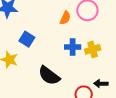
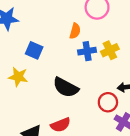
orange semicircle: (65, 18) -> (75, 31), moved

